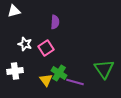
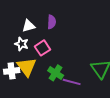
white triangle: (14, 11) -> (29, 26), moved
yellow triangle: (46, 80) -> (27, 67), moved, size x1.5

